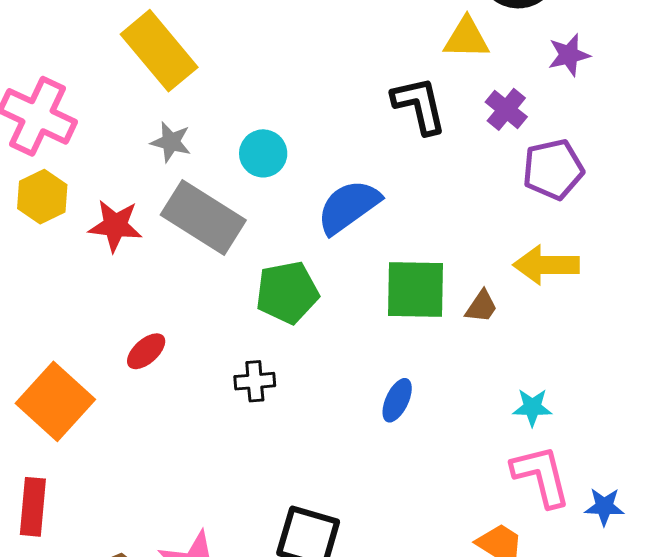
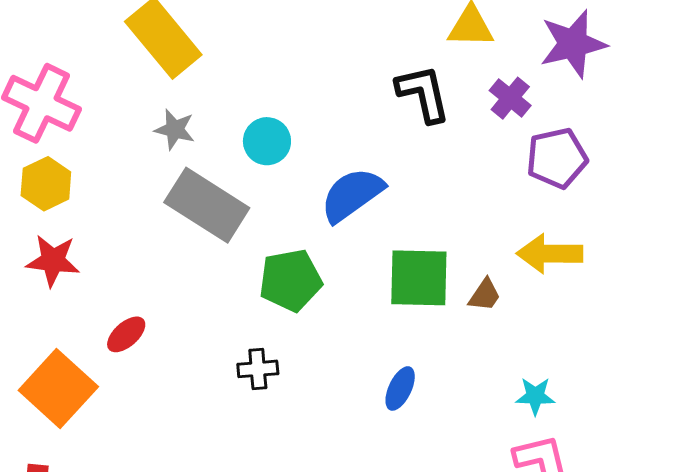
purple star: (569, 55) -> (573, 44), size x1.6
red star: (115, 226) -> (53, 261), moved
red ellipse: (146, 351) -> (126, 334), moved

